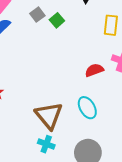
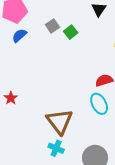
cyan ellipse: (87, 108) -> (99, 104), moved

